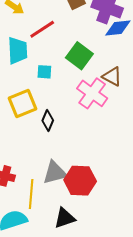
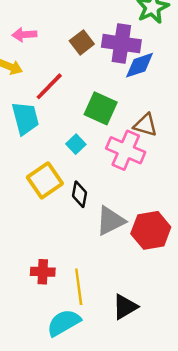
cyan square: (44, 72) -> (76, 144), moved, turned -35
gray triangle: (55, 173) -> (110, 221), moved
red hexagon: (80, 181) -> (151, 230), moved

